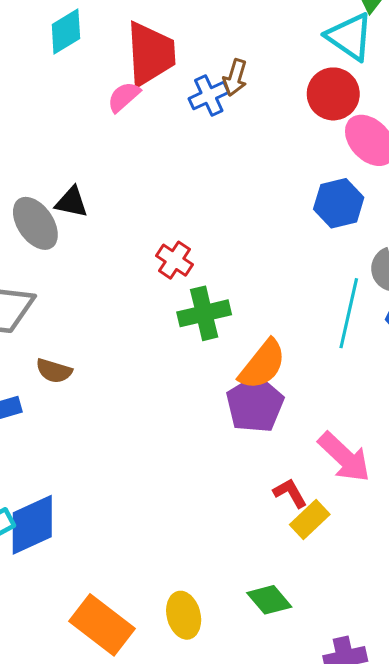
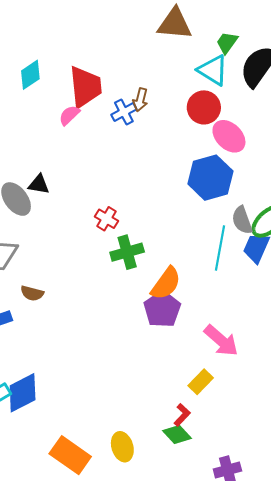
blue hexagon: (339, 203) -> (210, 178), size x1.4
red L-shape: (290, 493) -> (182, 415), moved, turned 75

